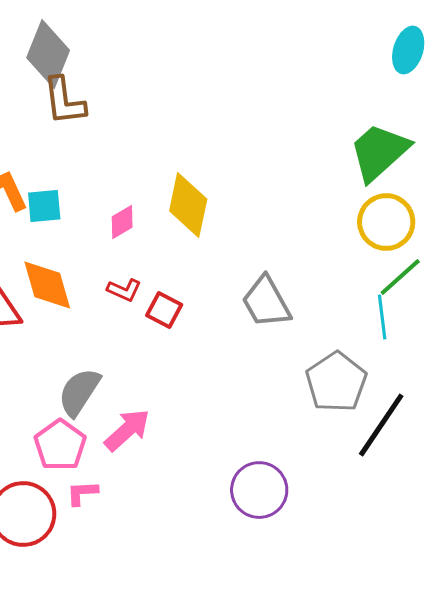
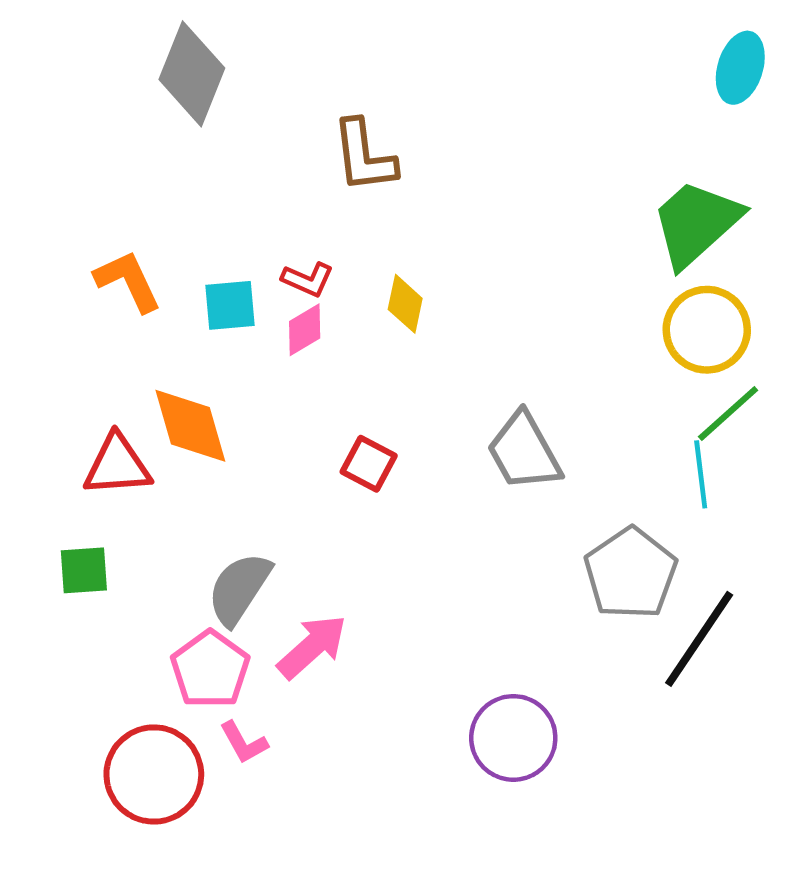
brown L-shape: (64, 101) -> (364, 156), moved
yellow diamond: (188, 205) -> (405, 304), size x0.6
cyan square: (44, 206) -> (230, 305), moved
red L-shape: (124, 290) -> (308, 279), moved
pink L-shape: (82, 493) -> (244, 743), turned -116

